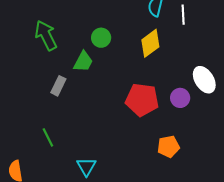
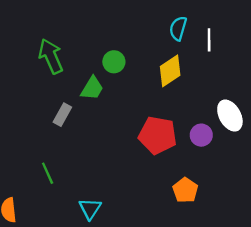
orange pentagon: (168, 147) -> (185, 190), turned -30

